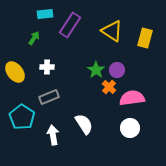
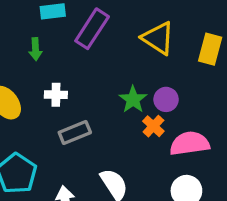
green arrow: (34, 38) -> (35, 49), turned 144
gray rectangle: (49, 97) -> (75, 132), moved

